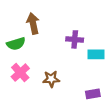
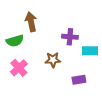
brown star: (51, 79) -> (53, 60), moved
purple rectangle: (93, 94) -> (79, 80), moved

